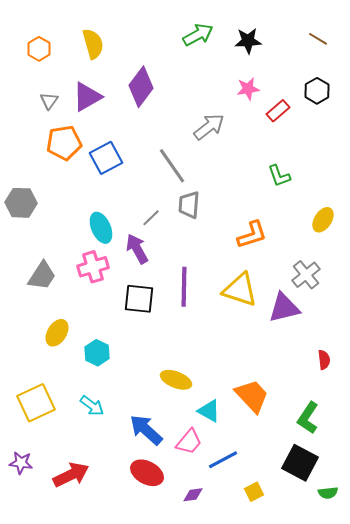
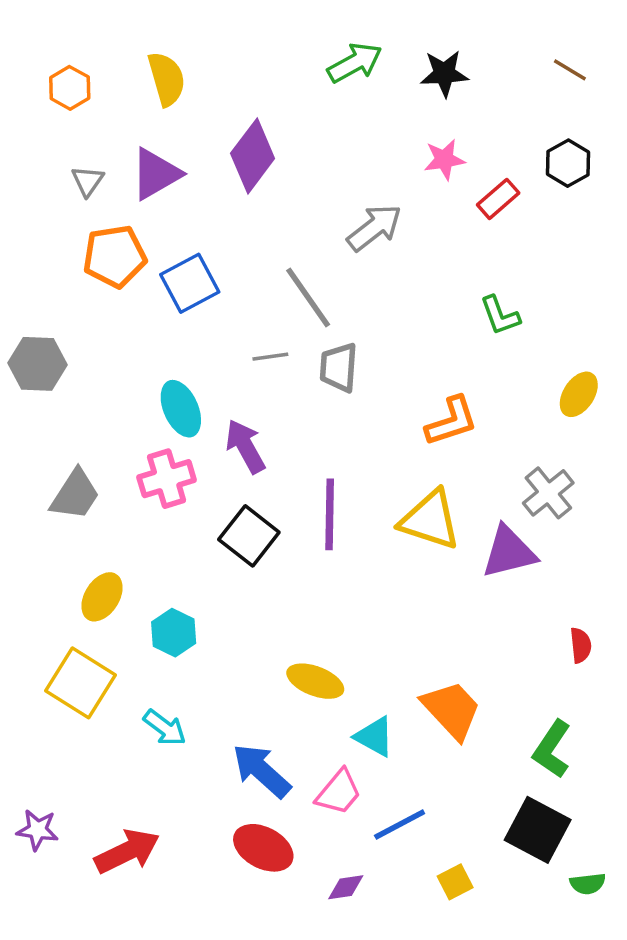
gray line: (151, 218) -> (270, 357), moved, turned 36
black square: (139, 299) -> (249, 536), turned 32
yellow square: (36, 403) -> (80, 683), moved, turned -33

